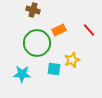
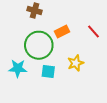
cyan square: (54, 69) -> (48, 71), moved
cyan star: (22, 74) -> (18, 68), moved

